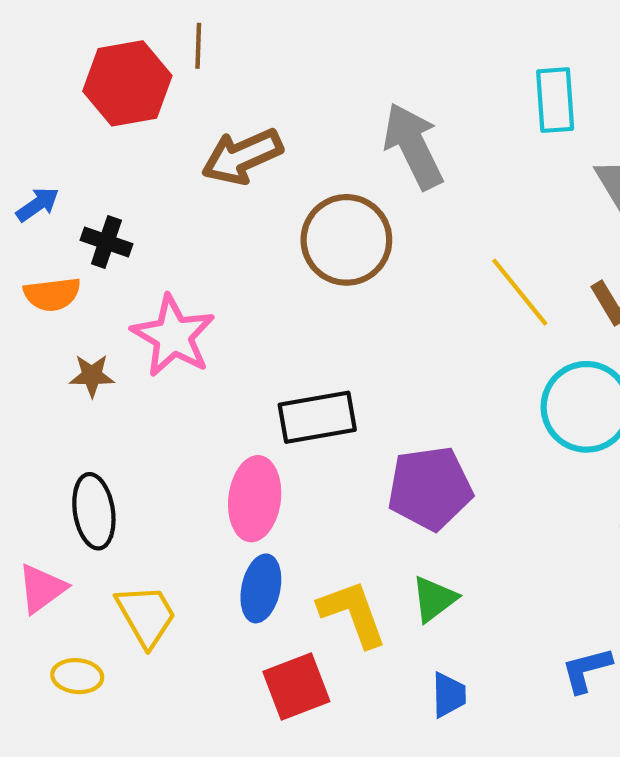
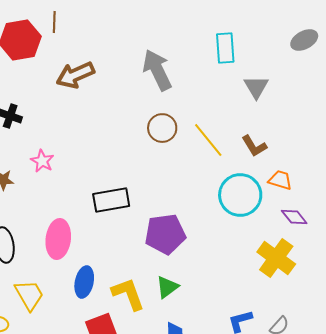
brown circle: (346, 240) -> (162, 128), moved, size x0.7
pink star: (173, 336) -> (42, 161), size x0.6
pink ellipse: (255, 499) -> (58, 239), moved

